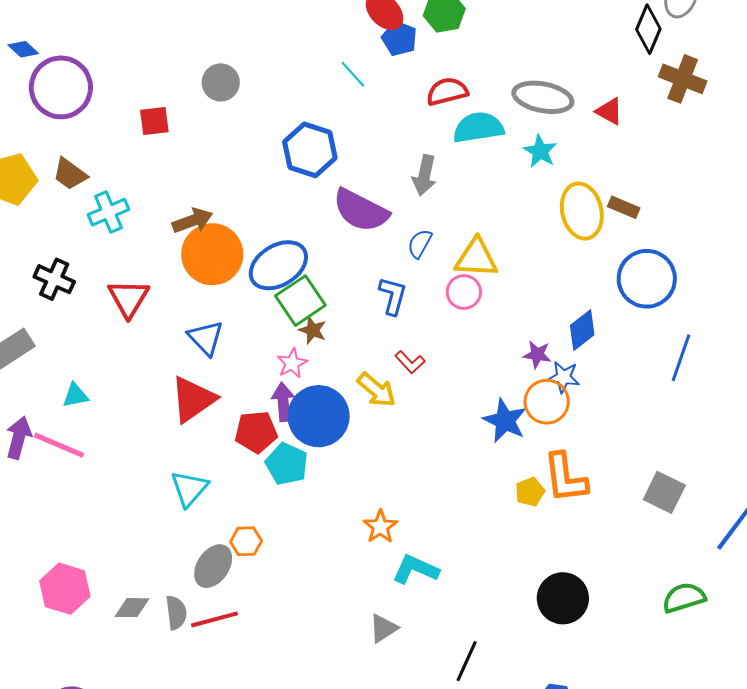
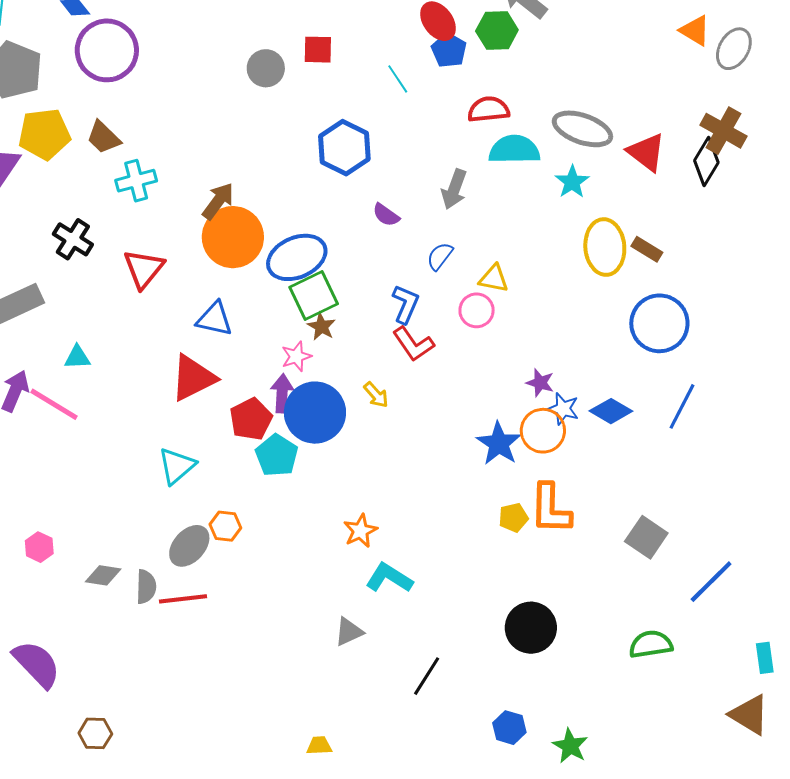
black diamond: (648, 29) -> (706, 162), moved
red triangle: (609, 111) -> (646, 152), size x1.4
red square: (154, 121) -> (318, 50), moved
purple semicircle: (361, 210) -> (386, 215), size x0.5
brown arrow: (192, 221) -> (218, 201), turned -42
yellow triangle: (476, 258) -> (494, 278), size x0.7
blue diamond: (582, 330) -> (611, 411), moved, turned 60
blue triangle: (206, 338) -> (214, 319), turned -42
red L-shape: (410, 362) -> (413, 344), moved, size x1.4
yellow arrow: (376, 390) -> (376, 395), size x0.7
red pentagon: (256, 432) -> (251, 419), turned -30
pink hexagon: (65, 589) -> (39, 547), size x0.6

